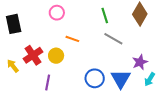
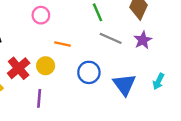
purple star: (140, 62) -> (143, 40), moved
blue circle: (95, 78) -> (89, 72), moved

